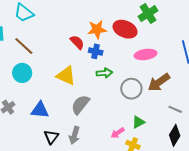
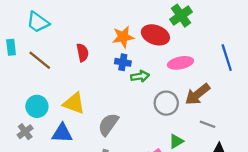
red semicircle: (77, 42) -> (83, 53), moved, turned 35
cyan circle: (22, 73) -> (37, 106), moved
green arrow: (104, 73) -> (140, 76), moved
yellow triangle: (66, 76) -> (74, 103), moved
gray line: (175, 109) -> (208, 124), moved

